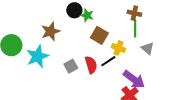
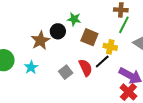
black circle: (74, 10) -> (58, 31), moved
green line: (135, 28) -> (124, 25), turned 36
cyan star: (38, 56) -> (31, 67), size x0.6

